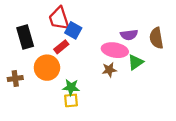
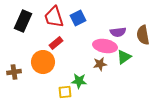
blue square: (73, 30) -> (78, 18), moved, turned 35
black rectangle: (25, 37) -> (23, 21), moved, turned 40
green star: (71, 87) -> (79, 81), moved

